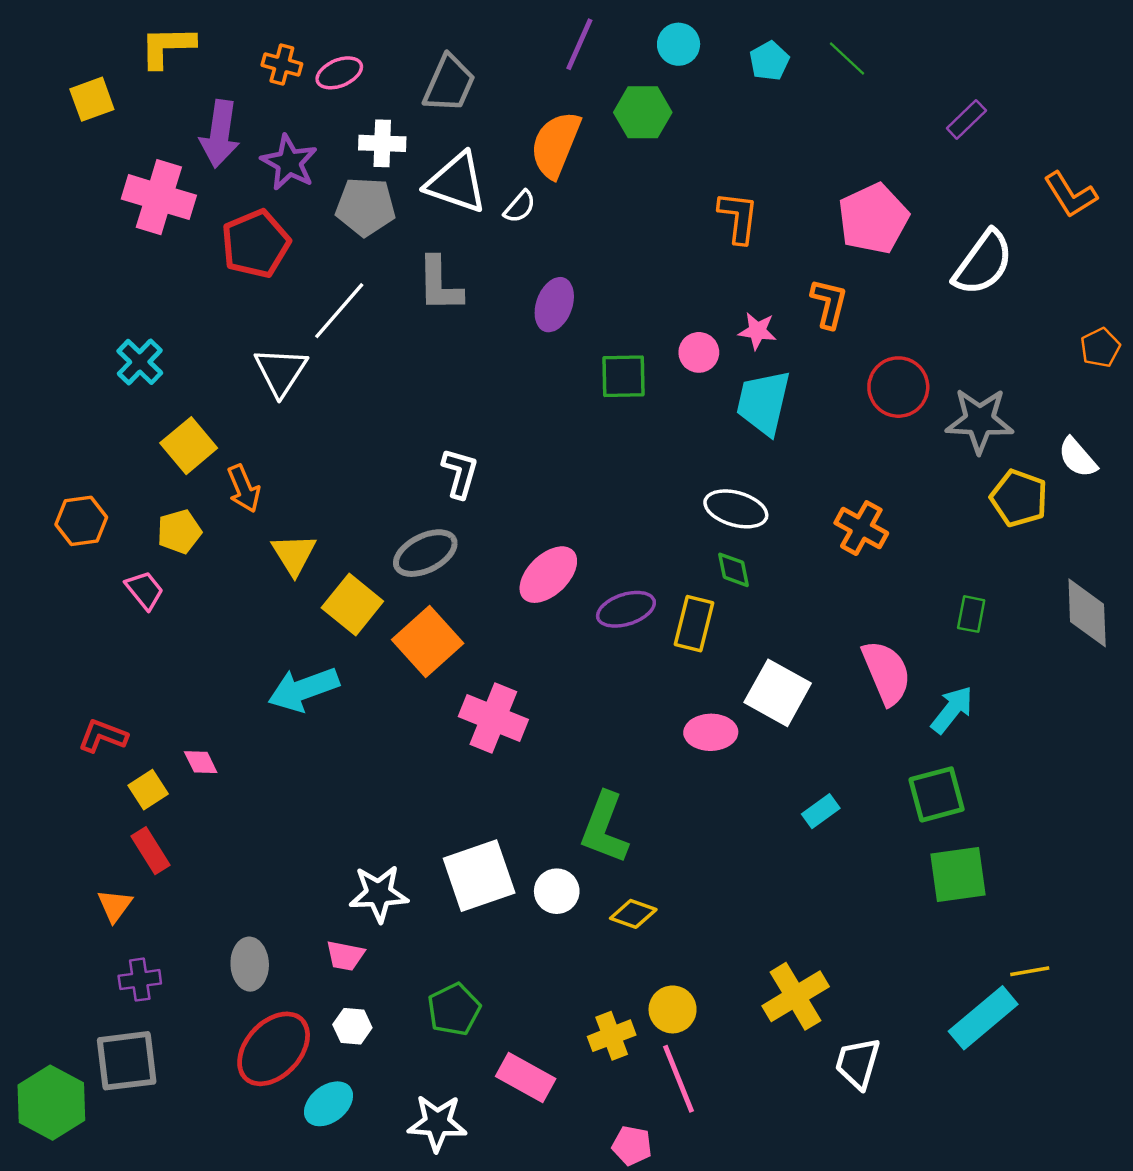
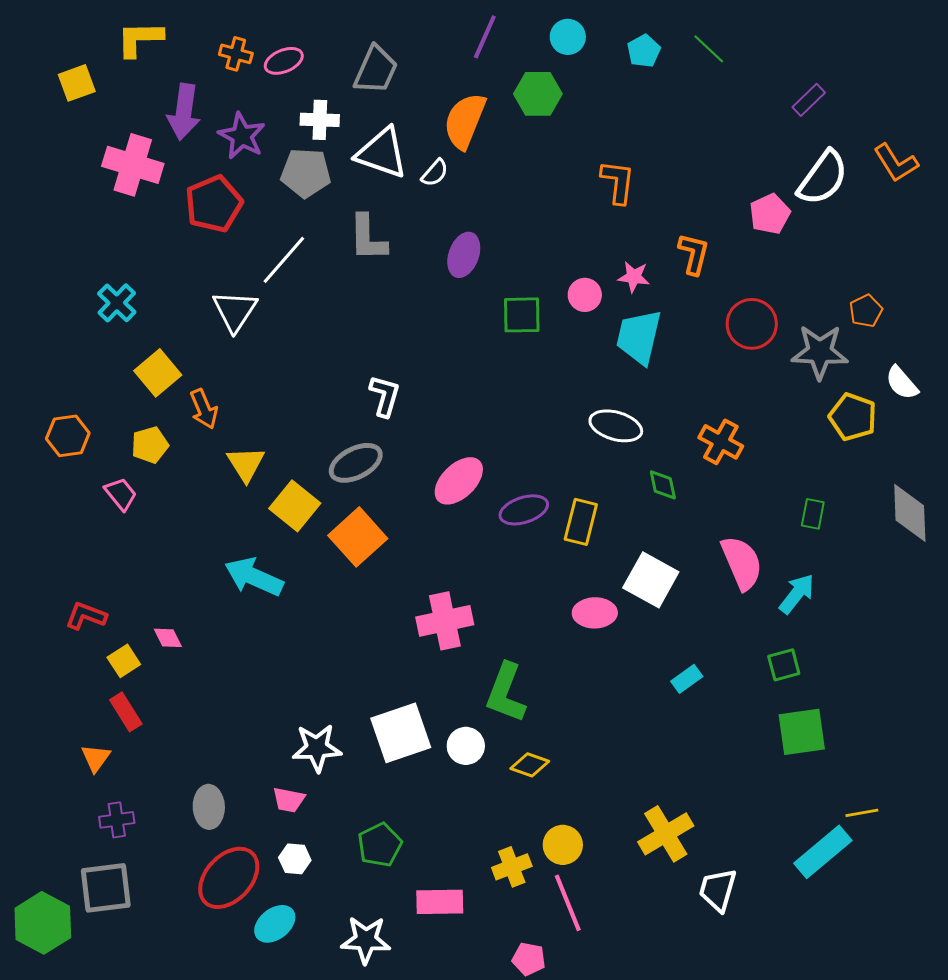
pink pentagon: (873, 219) -> (770, 214), moved, size x0.7
white semicircle: (983, 263) -> (823, 178), moved
orange pentagon: (1100, 348) -> (866, 311), moved
green diamond: (733, 570) -> (663, 485), moved
cyan arrow: (303, 689) -> (254, 577), turned 44
pink cross: (493, 718) -> (445, 621), moved, turned -34
green square: (937, 794) -> (784, 665), size x0.7
pink rectangle: (526, 1078) -> (440, 902), turned -30

